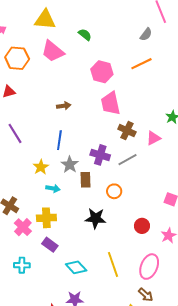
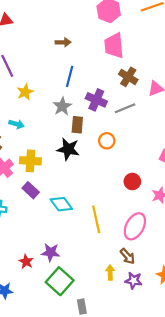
blue line: (59, 140) -> (70, 76), moved
yellow star: (41, 167) -> (25, 92), moved
cyan arrow: (53, 188) -> (16, 124), moved
black star: (96, 218) -> (68, 149), moved
cyan diamond: (76, 267) -> (61, 204), moved

